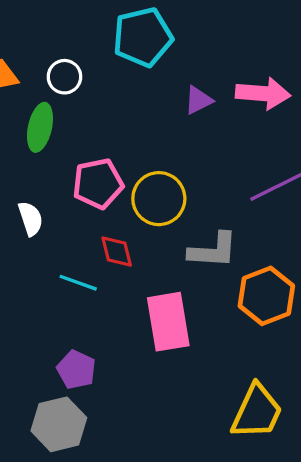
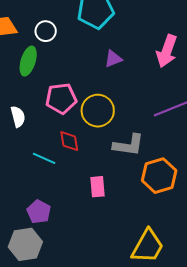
pink arrow: (263, 93) -> (167, 51), turned 100
purple triangle: (198, 100) -> (113, 59), moved
pink rectangle: (168, 322) -> (98, 187), size x0.6

